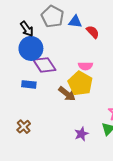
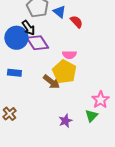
blue triangle: (75, 22) -> (59, 12), turned 32
black arrow: (27, 29) -> (28, 28), moved
purple diamond: (44, 65) -> (37, 43), moved

